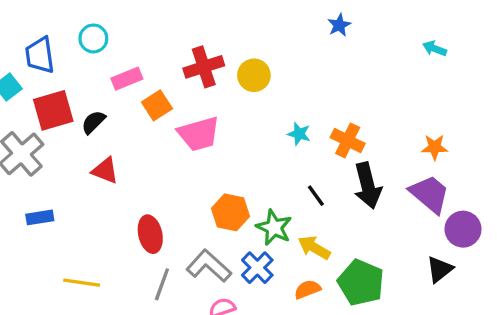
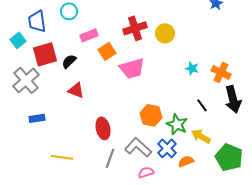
orange semicircle: (307, 289) -> (186, 161), moved

